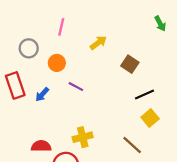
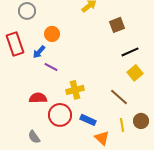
orange circle: (57, 63) -> (52, 34), moved
brown square: (130, 64) -> (117, 25), turned 35
purple line: (76, 87) -> (51, 67), moved

